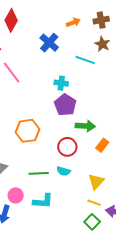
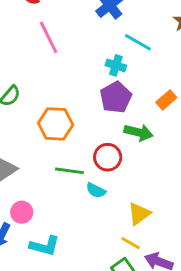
cyan line: (85, 60) -> (138, 42), moved
orange rectangle: (102, 145) -> (166, 100), moved
green line: (39, 173) -> (69, 171), moved
cyan L-shape: (43, 201) -> (45, 246), moved

